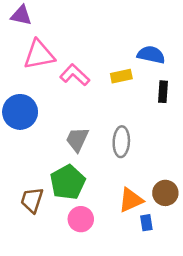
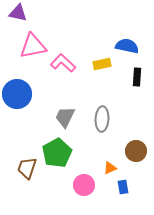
brown circle: (165, 193) -> (136, 151), moved
orange triangle: (131, 200) -> (110, 168), size x0.6
pink circle: (81, 219) -> (84, 185), moved

